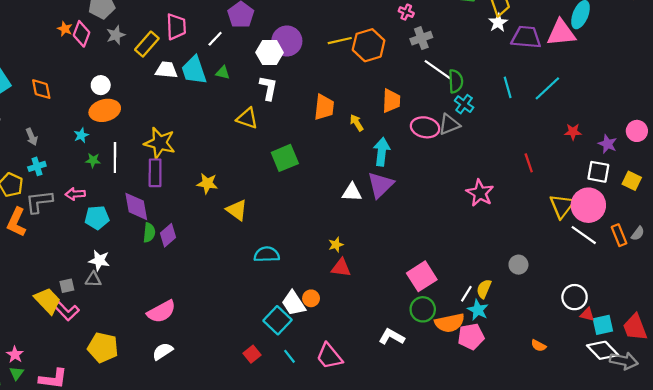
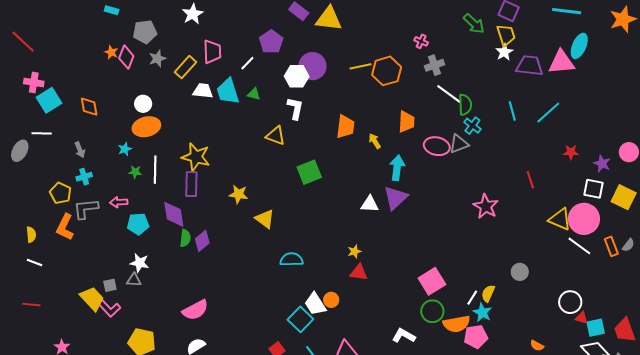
yellow square: (632, 181) -> (624, 197), size x1.4
yellow triangle: (562, 206) -> (560, 219), turned -45

